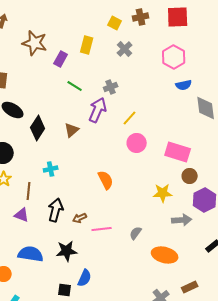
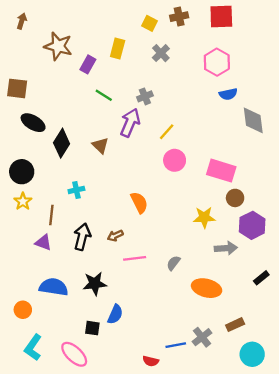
brown triangle: (72, 130) -> (100, 145), turned -35
brown arrow: (80, 218) -> (115, 236), moved

